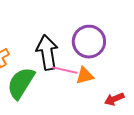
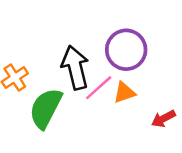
pink line: (65, 70) -> (99, 88), turned -50

